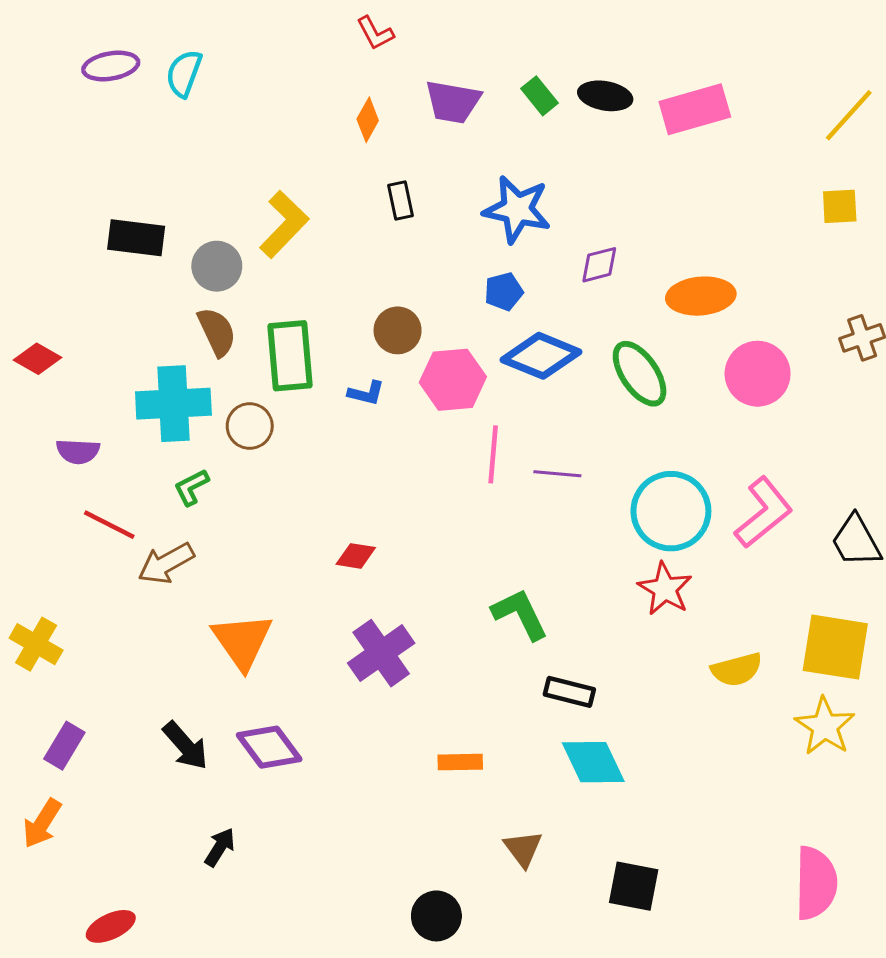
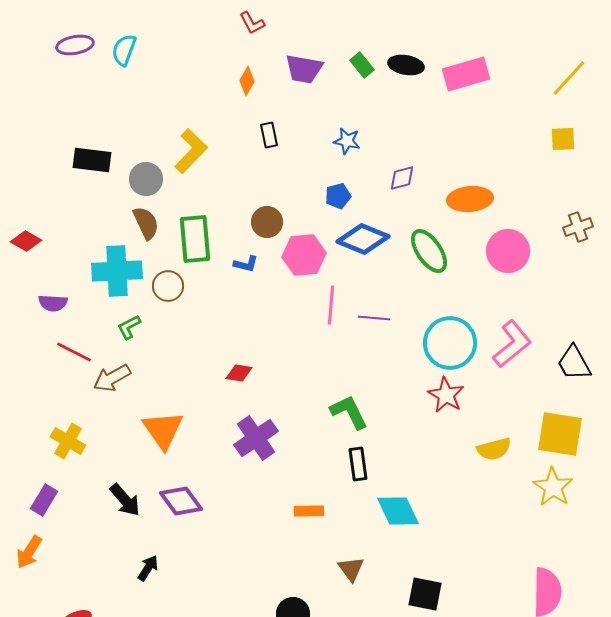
blue star: (517, 209) -> (347, 141), size x0.6
yellow cross: (36, 644) -> (68, 441), moved
black rectangle: (569, 692) -> (358, 464), moved, turned 68

